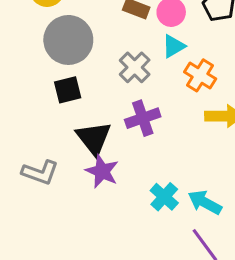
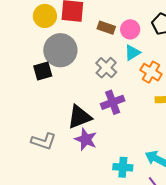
black square: (68, 90) -> (43, 71), moved
black triangle: (94, 138) -> (79, 117), turned 48
cyan cross: (164, 197) -> (123, 167), moved, turned -36

